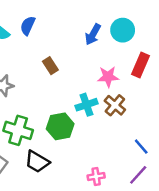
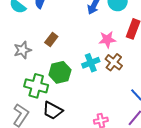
brown rectangle: (50, 66) -> (51, 40), moved, turned 72
green hexagon: (60, 126) -> (60, 72), moved

